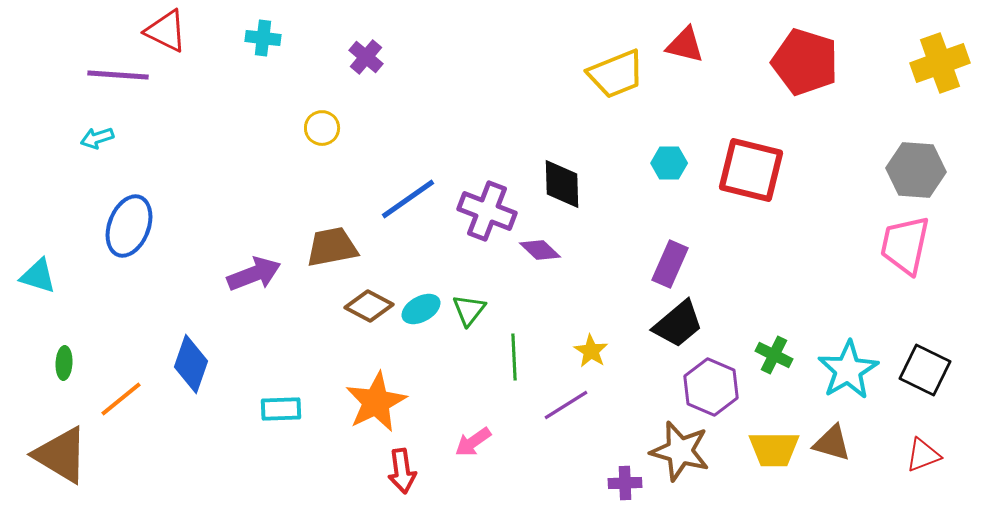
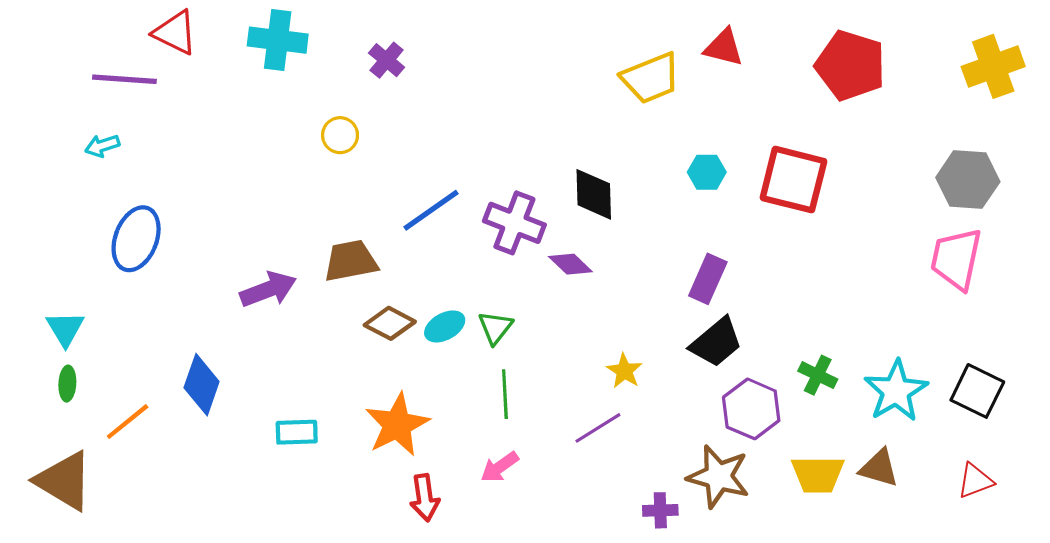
cyan cross: (263, 38) -> (278, 40), size x1.6
cyan triangle: (38, 276) -> (65, 329), moved, turned 42
green line: (514, 357) -> (505, 394), moved

